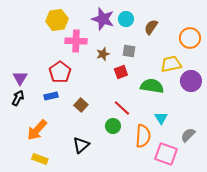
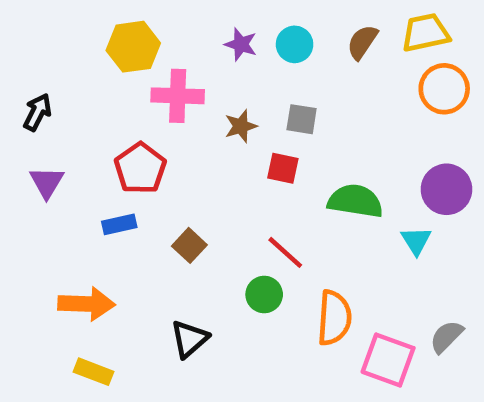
purple star: (103, 19) -> (241, 44), size x0.6
brown semicircle: (151, 27) -> (362, 42), moved
yellow trapezoid: (171, 64) -> (425, 33), moved
red square: (121, 72) -> (283, 168), turned 32
black arrow: (18, 98) -> (37, 112), moved
cyan triangle: (161, 118) -> (416, 241), moved
orange arrow: (37, 130) -> (87, 304), turned -130
gray semicircle: (188, 135) -> (446, 337), moved

